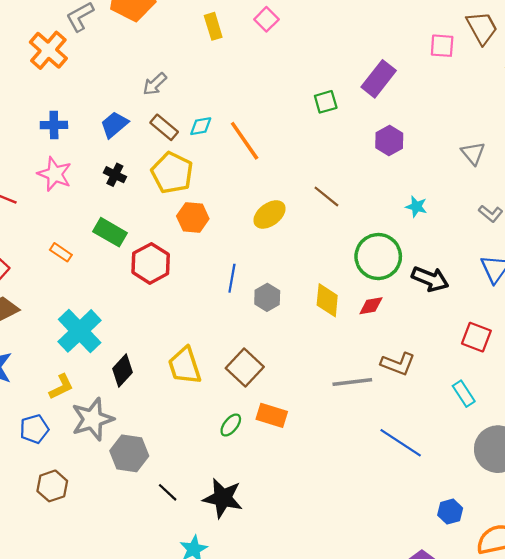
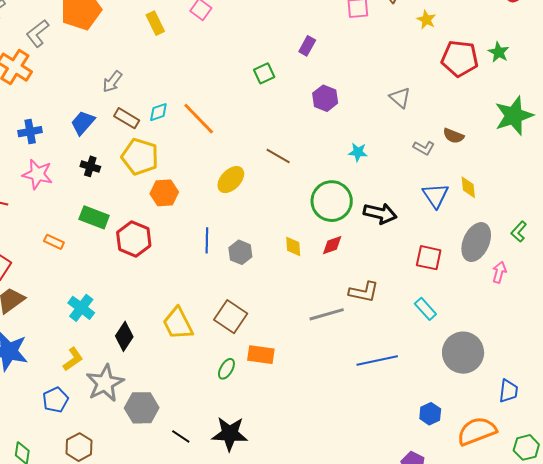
purple rectangle: (379, 79) -> (307, 46), size x0.6
yellow diamond: (327, 300) -> (293, 246), size x0.7
cyan cross: (80, 331) -> (81, 308), size x0.7
blue line: (401, 443) -> (377, 361), turned -36

